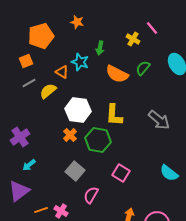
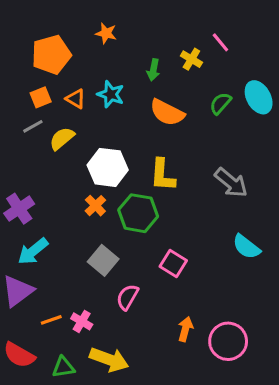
green arrow: (100, 48) -> (153, 70), moved
orange square: (26, 61) -> (41, 97), moved
green semicircle: (143, 68) -> (220, 103), moved
orange triangle: (62, 72) -> (76, 99), moved
cyan arrow: (29, 165) -> (33, 251), size x1.5
cyan semicircle: (169, 173) -> (246, 247), moved

